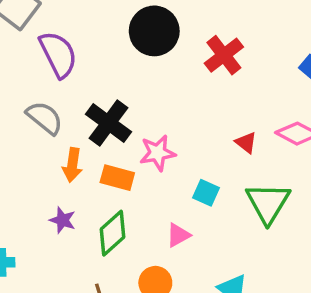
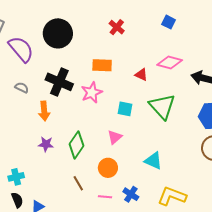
black circle: (154, 31) -> (58, 33), moved
red cross: (224, 55) -> (117, 27), size x0.7
gray semicircle: (45, 118) -> (22, 88), size x0.6
orange rectangle: (117, 178) -> (102, 65), moved

